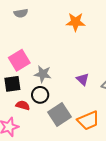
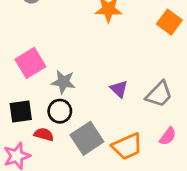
black square: (12, 84) -> (21, 112), moved
red semicircle: (23, 105) -> (44, 134), moved

